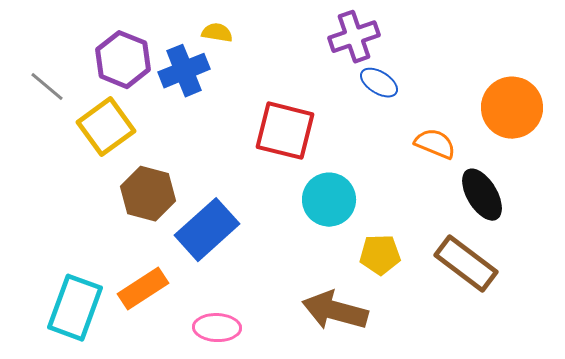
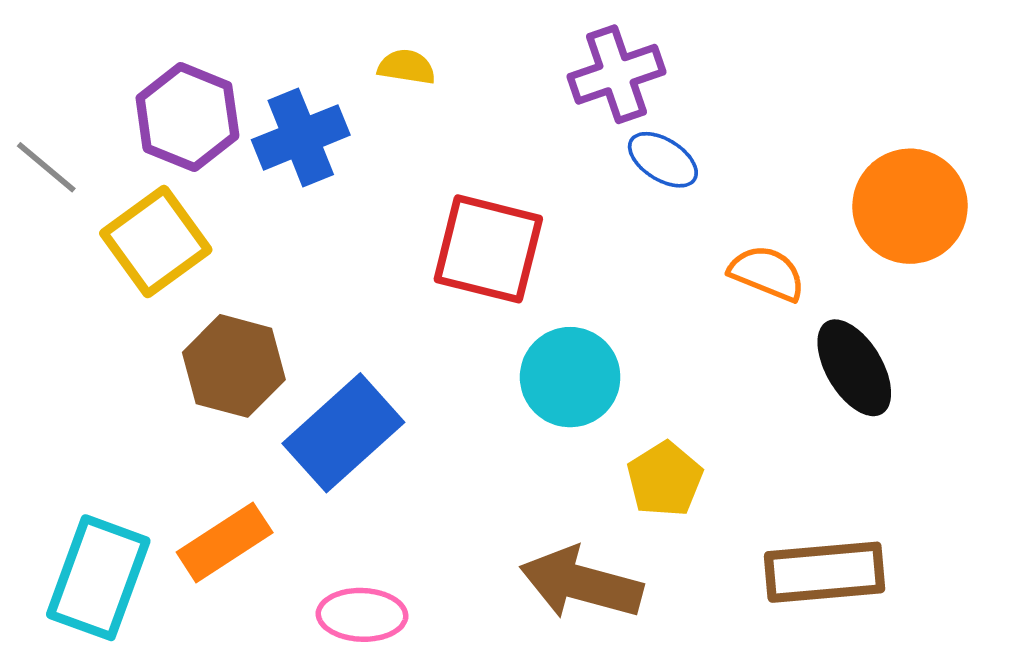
yellow semicircle: (217, 33) -> (407, 67), moved
yellow pentagon: (380, 255) -> (665, 479), turned -30
brown rectangle: (466, 264) -> (825, 572), moved, turned -42

